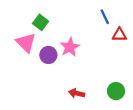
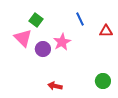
blue line: (105, 17) -> (80, 19), moved
red arrow: (77, 93) -> (55, 86), moved

